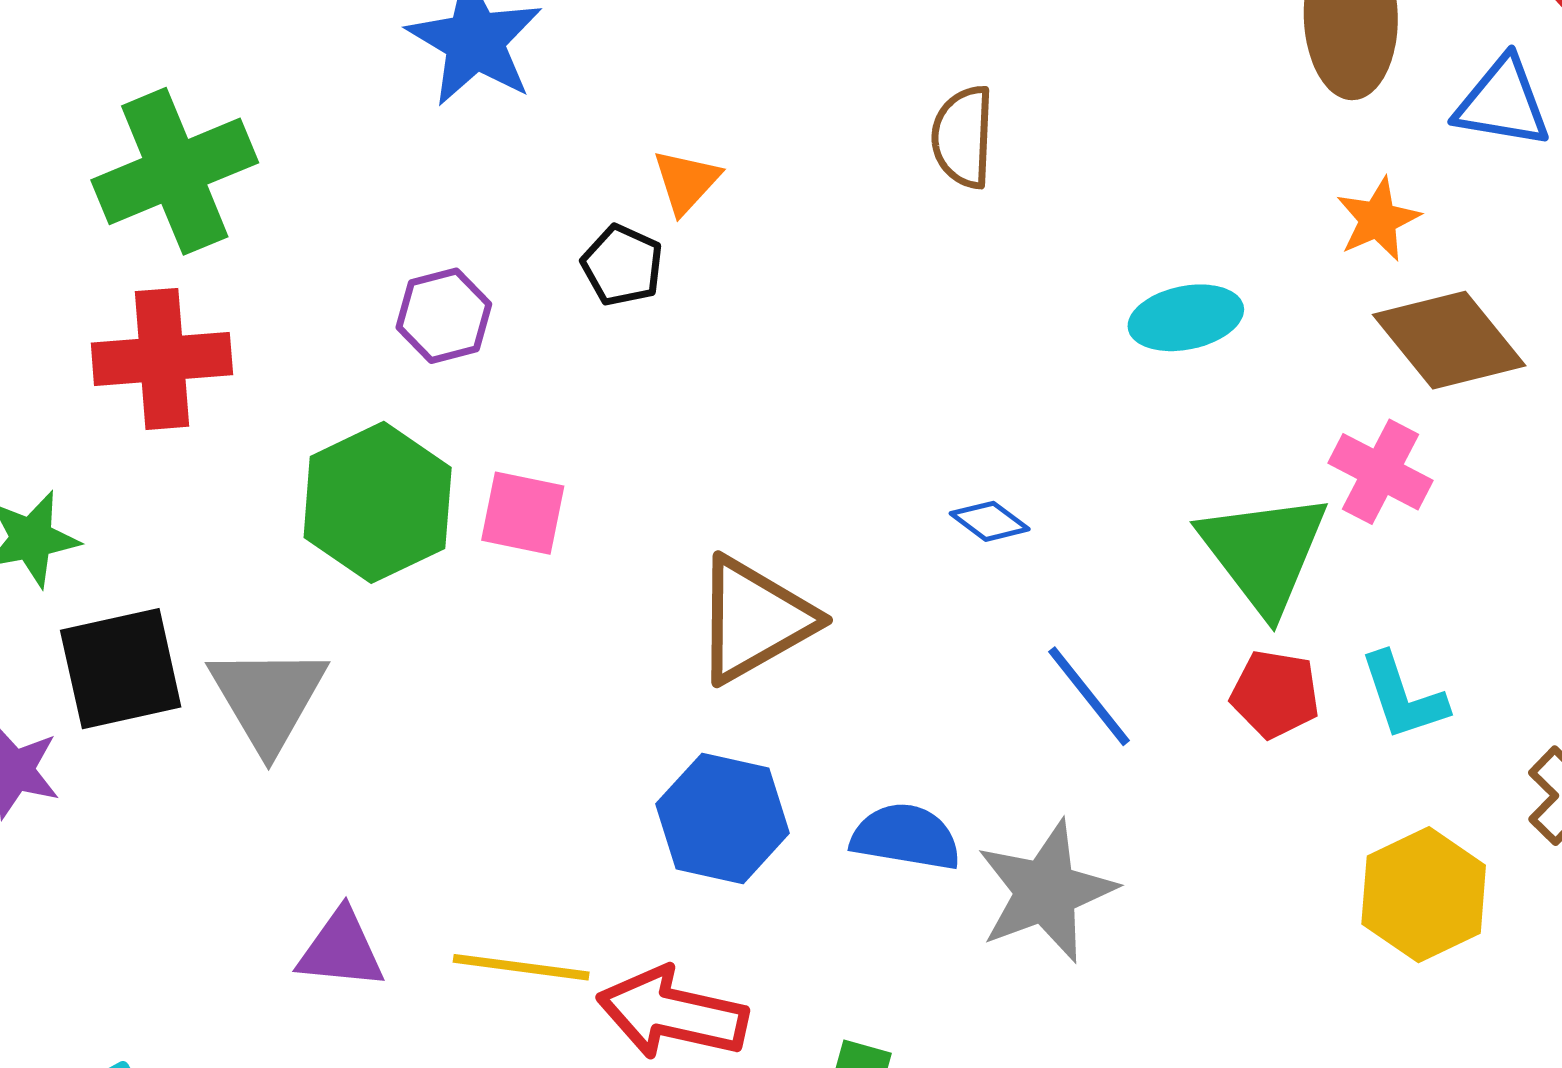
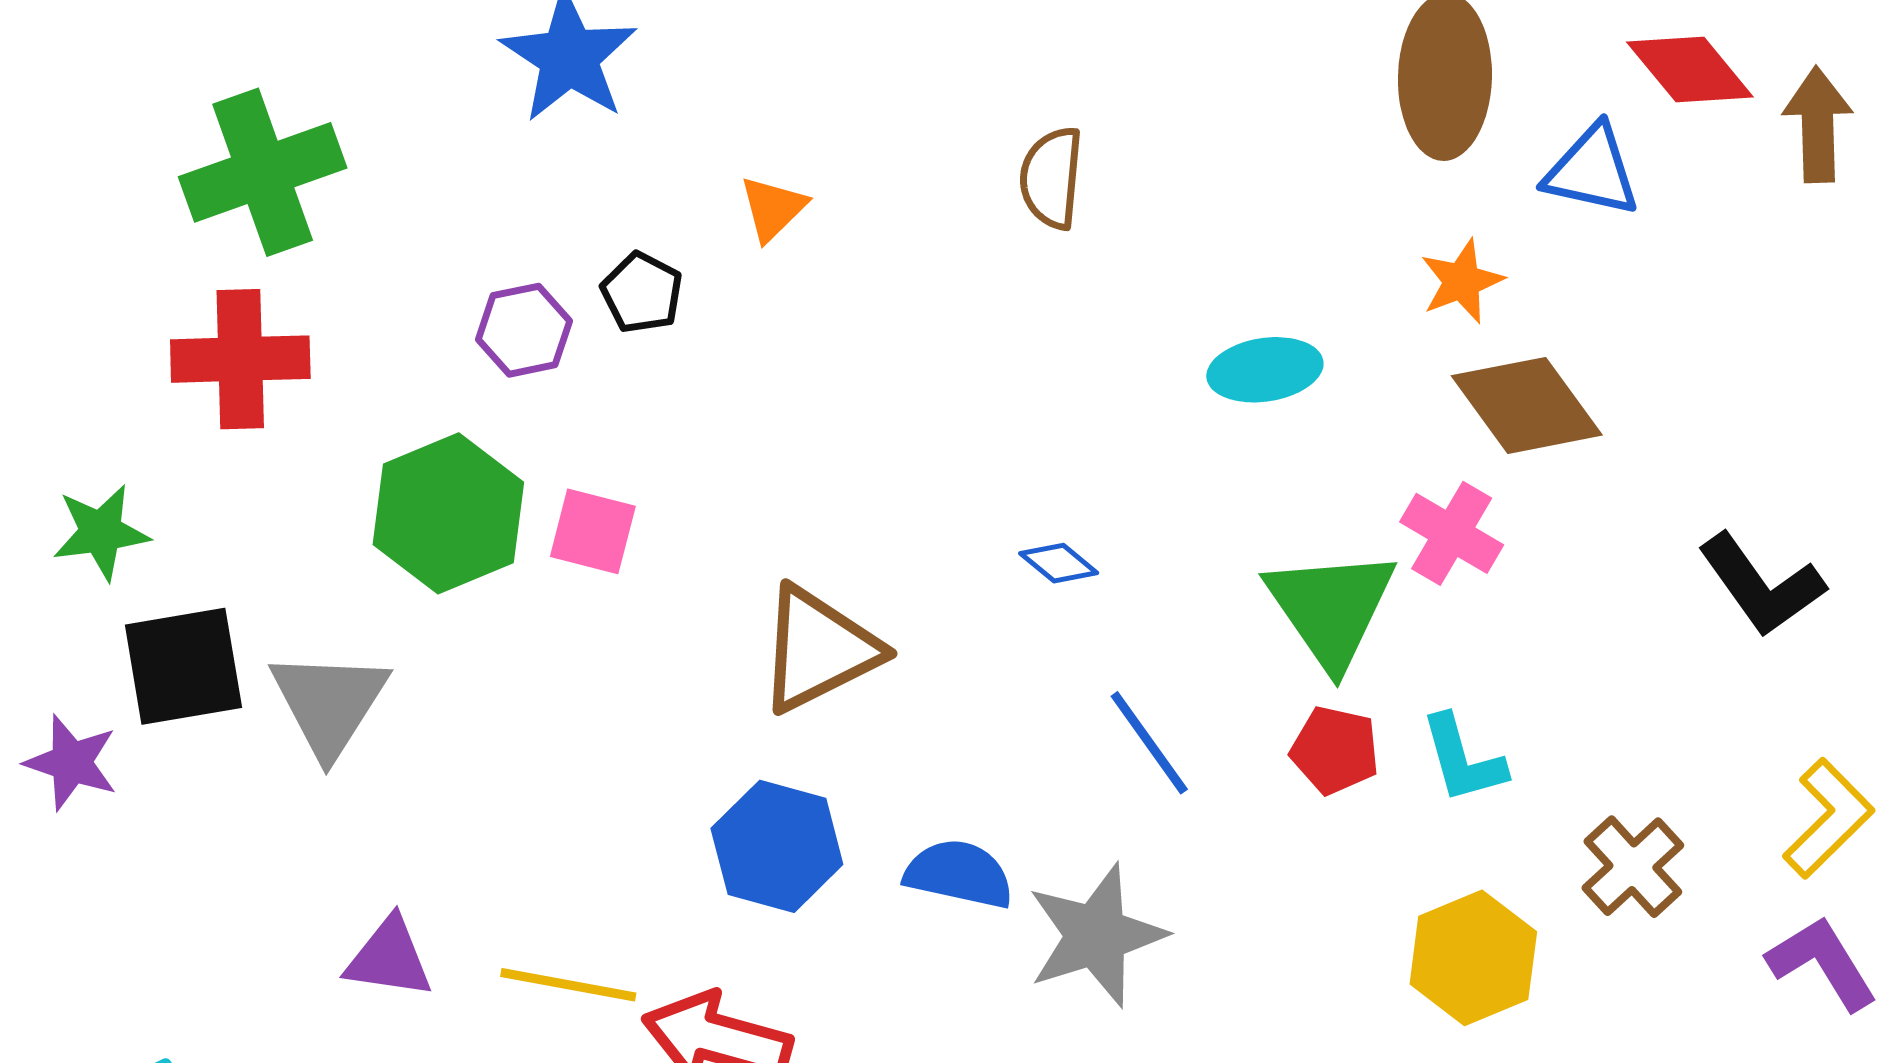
black pentagon: (622, 265) -> (642, 293), moved

